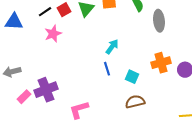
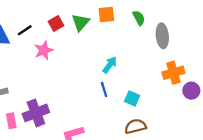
black line: (45, 12) -> (25, 30), moved
orange cross: (161, 63) -> (173, 73), moved
pink rectangle: (24, 97) -> (11, 121), turned -56

